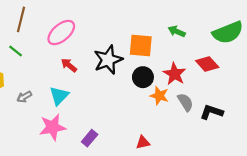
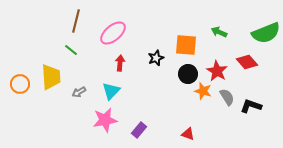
black star: (108, 60) -> (156, 58), size x0.6
red arrow: (69, 65) -> (120, 63), turned 56
red triangle: (143, 142) -> (188, 134), turned 32

